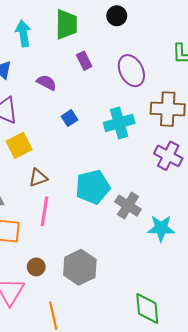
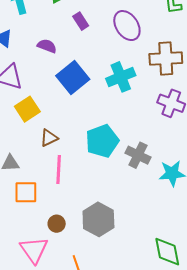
blue square: (69, 118) -> (73, 78), size x2.0

